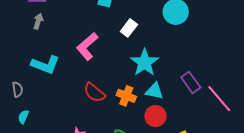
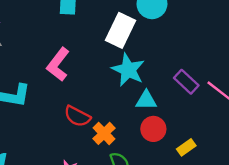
white rectangle: (129, 28) -> (121, 30), moved, size x1.6
orange cross: (126, 96) -> (104, 133), moved, turned 36

